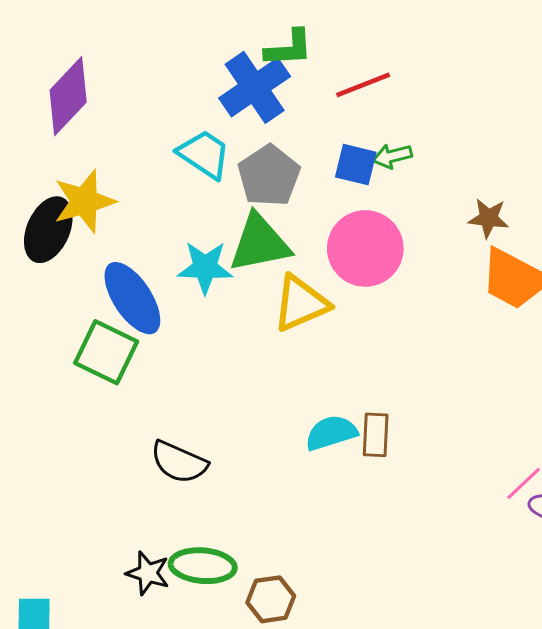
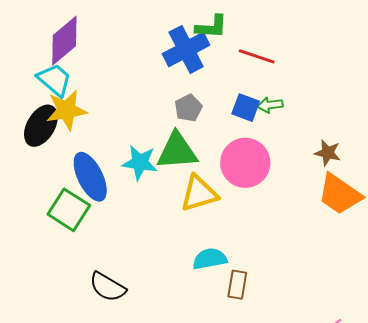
red line: (363, 85) -> (257, 56), turned 33
cyan trapezoid: (204, 154) -> (54, 80), moved
gray pentagon: (269, 176) -> (188, 108), size x0.7
cyan semicircle: (331, 433) -> (210, 259), moved

